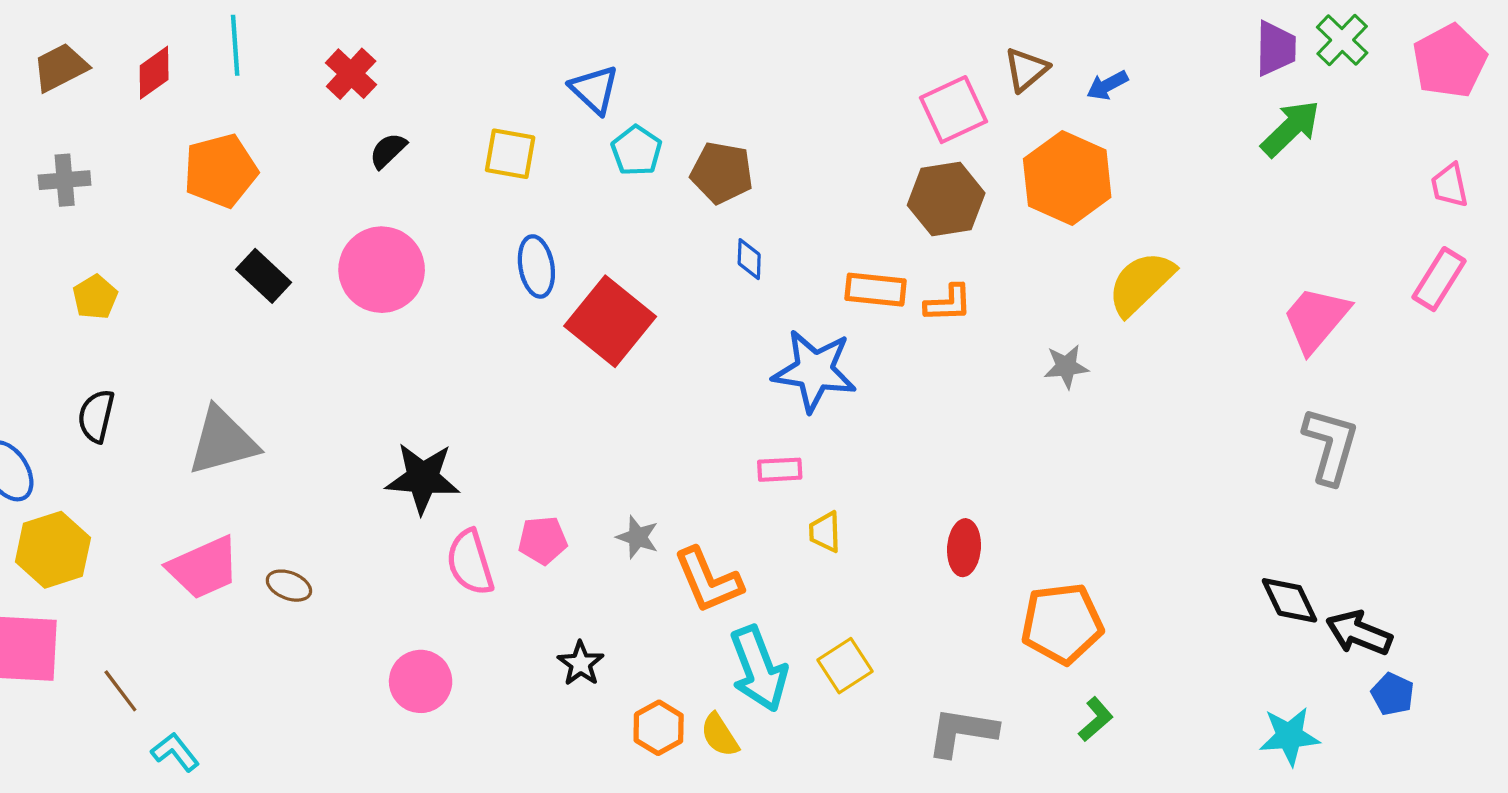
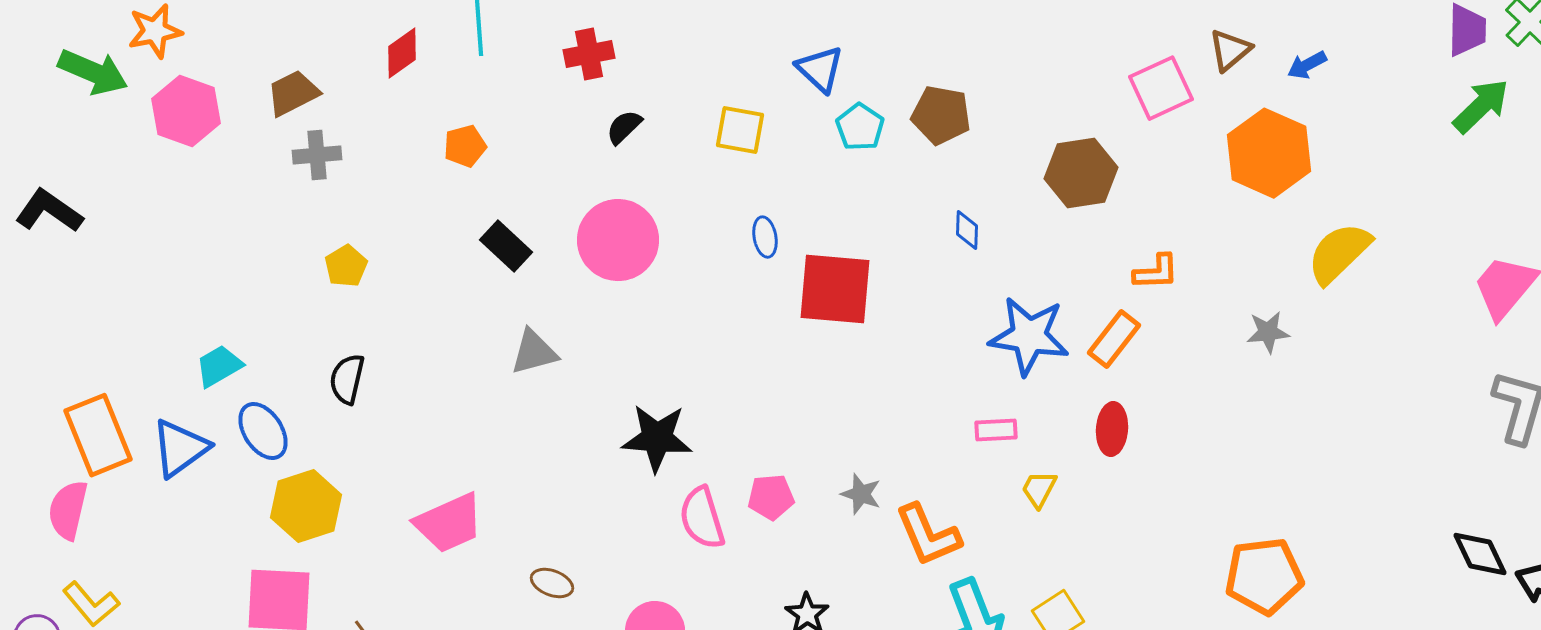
brown trapezoid: (60, 67) -> (293, 93), moved
red cross: (351, 74) -> (589, 54), turned 36
orange pentagon: (220, 171) -> (465, 146), size x0.6
brown pentagon: (722, 173) -> (941, 115), moved
brown hexagon: (946, 199) -> (1081, 173), moved
blue ellipse: (536, 266) -> (765, 237), size x0.7
orange rectangle: (876, 290) -> (1114, 339), moved, turned -58
red square: (610, 321) -> (835, 289), turned -34
gray triangle: (223, 441) -> (534, 352), moved, size x0.7
yellow trapezoid: (825, 532) -> (1039, 489), turned 30
red ellipse: (964, 548) -> (1112, 429), moved
brown ellipse: (289, 586) -> (552, 583), moved

